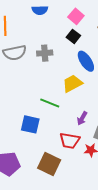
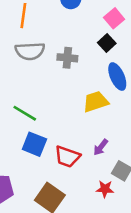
green line: (50, 103) -> (25, 113), moved
red trapezoid: (70, 141) -> (67, 157), moved

